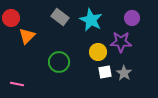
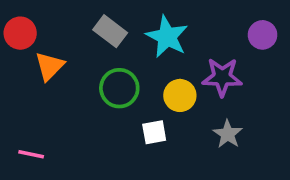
purple circle: (132, 18) -> (263, 35), moved
green circle: (59, 62) -> (119, 88), moved
white square: (105, 72) -> (154, 132), moved

